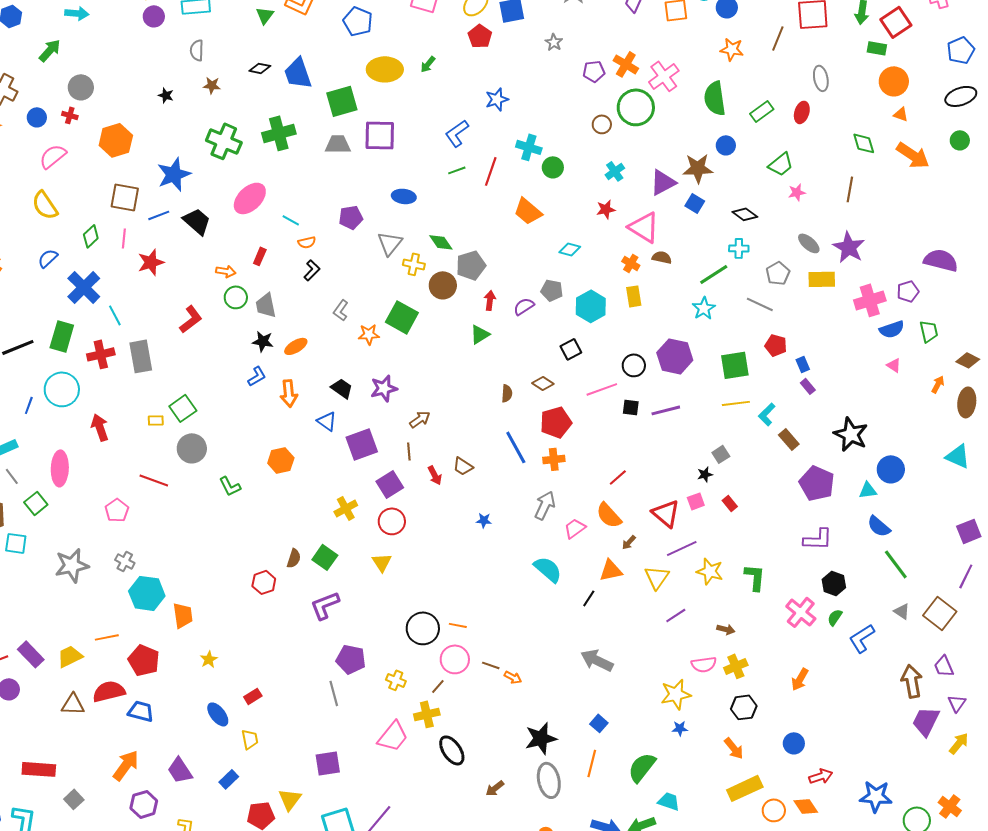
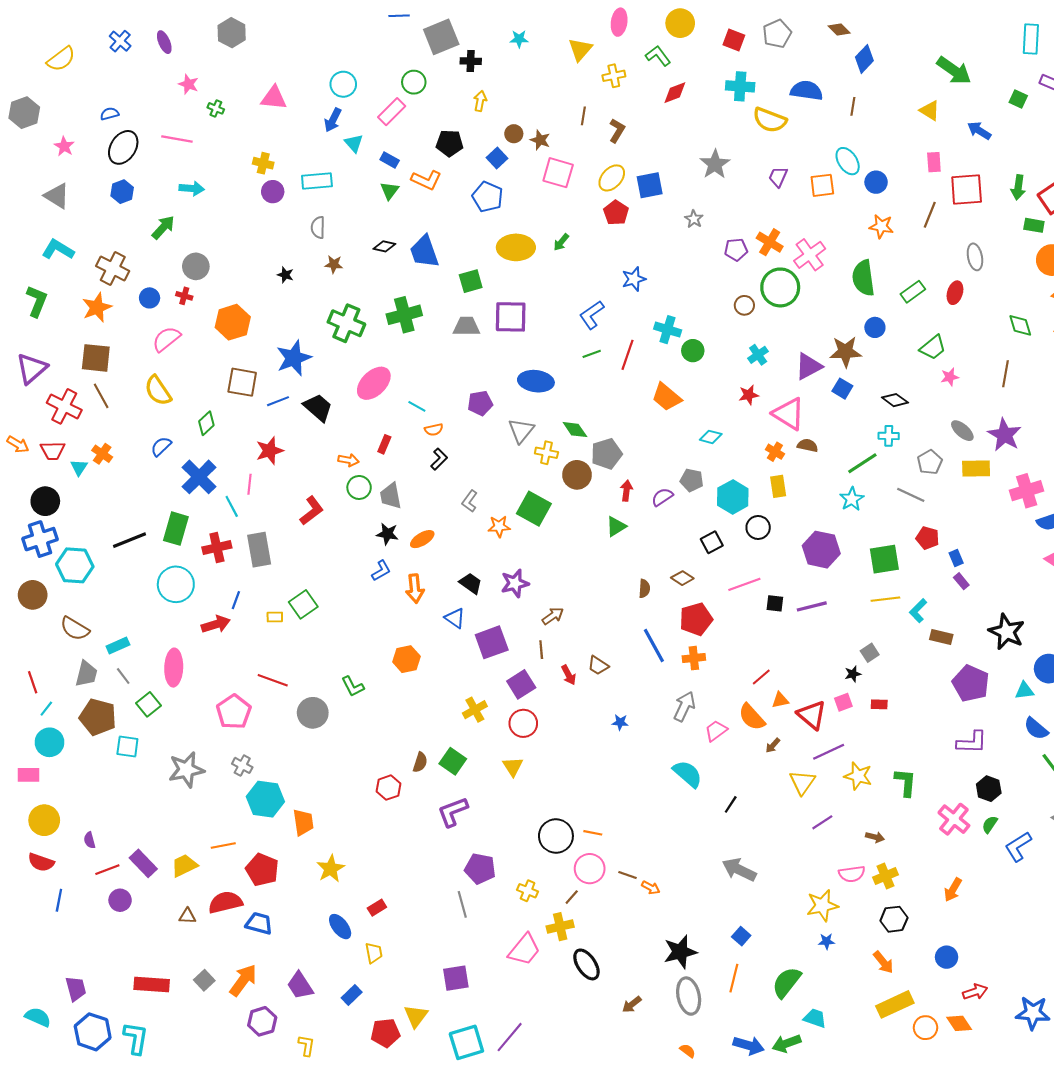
green square: (342, 101) -> (471, 281), size x0.7
blue ellipse: (404, 196) -> (536, 381), size x1.4
pink line: (124, 238) -> (250, 484), moved
black circle: (634, 365) -> (758, 527), moved
blue line: (29, 405) -> (236, 600), moved
red arrow: (100, 427) -> (216, 624), turned 92
brown rectangle: (789, 439) -> (941, 637), turned -35
gray circle: (192, 448) -> (313, 713), moved
red rectangle: (730, 503) -> (879, 704), turned -49
pink pentagon: (117, 510) -> (234, 712), size x1.4
orange triangle: (611, 570) -> (780, 700), moved, size x0.7
yellow star: (209, 659) -> (331, 869), size x1.5
brown triangle: (73, 704) -> (187, 916), size x0.7
gray square: (74, 799) -> (204, 980), moved

